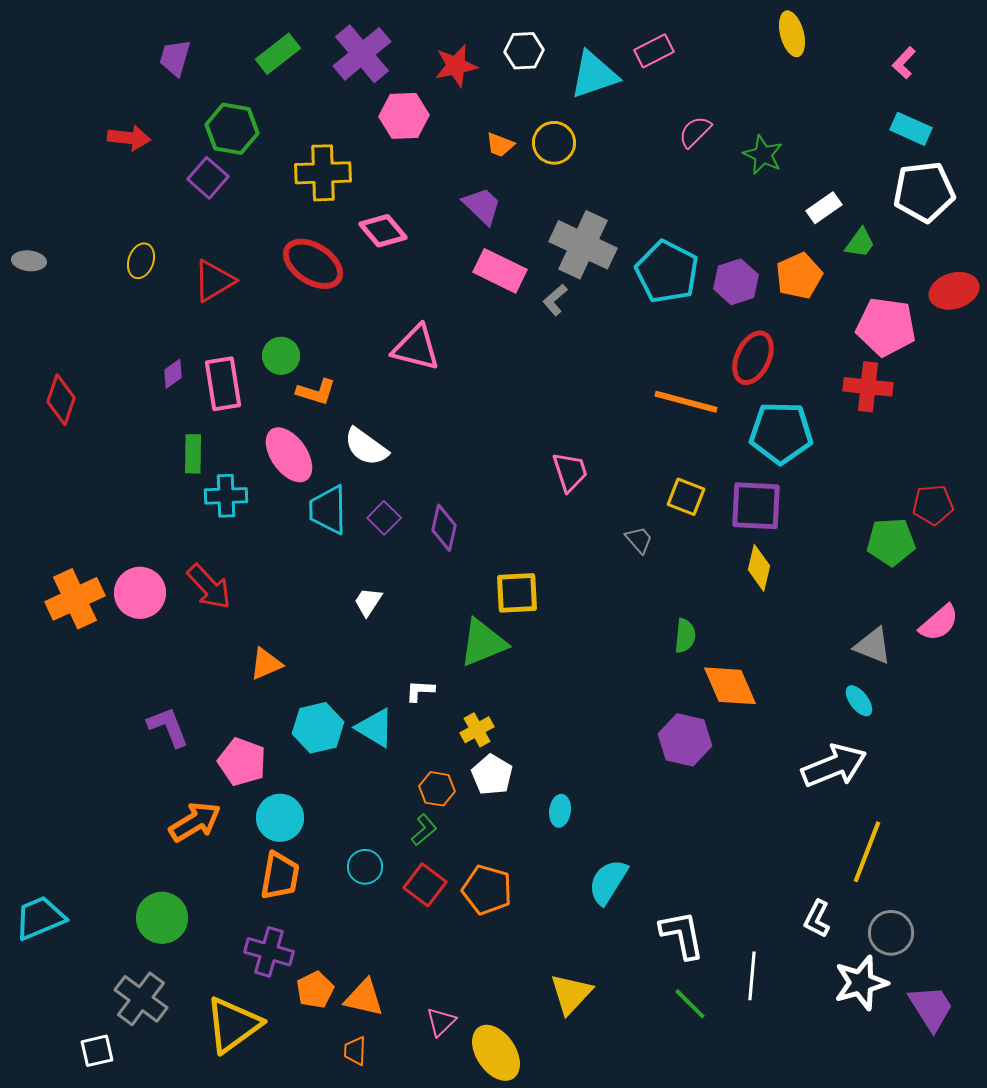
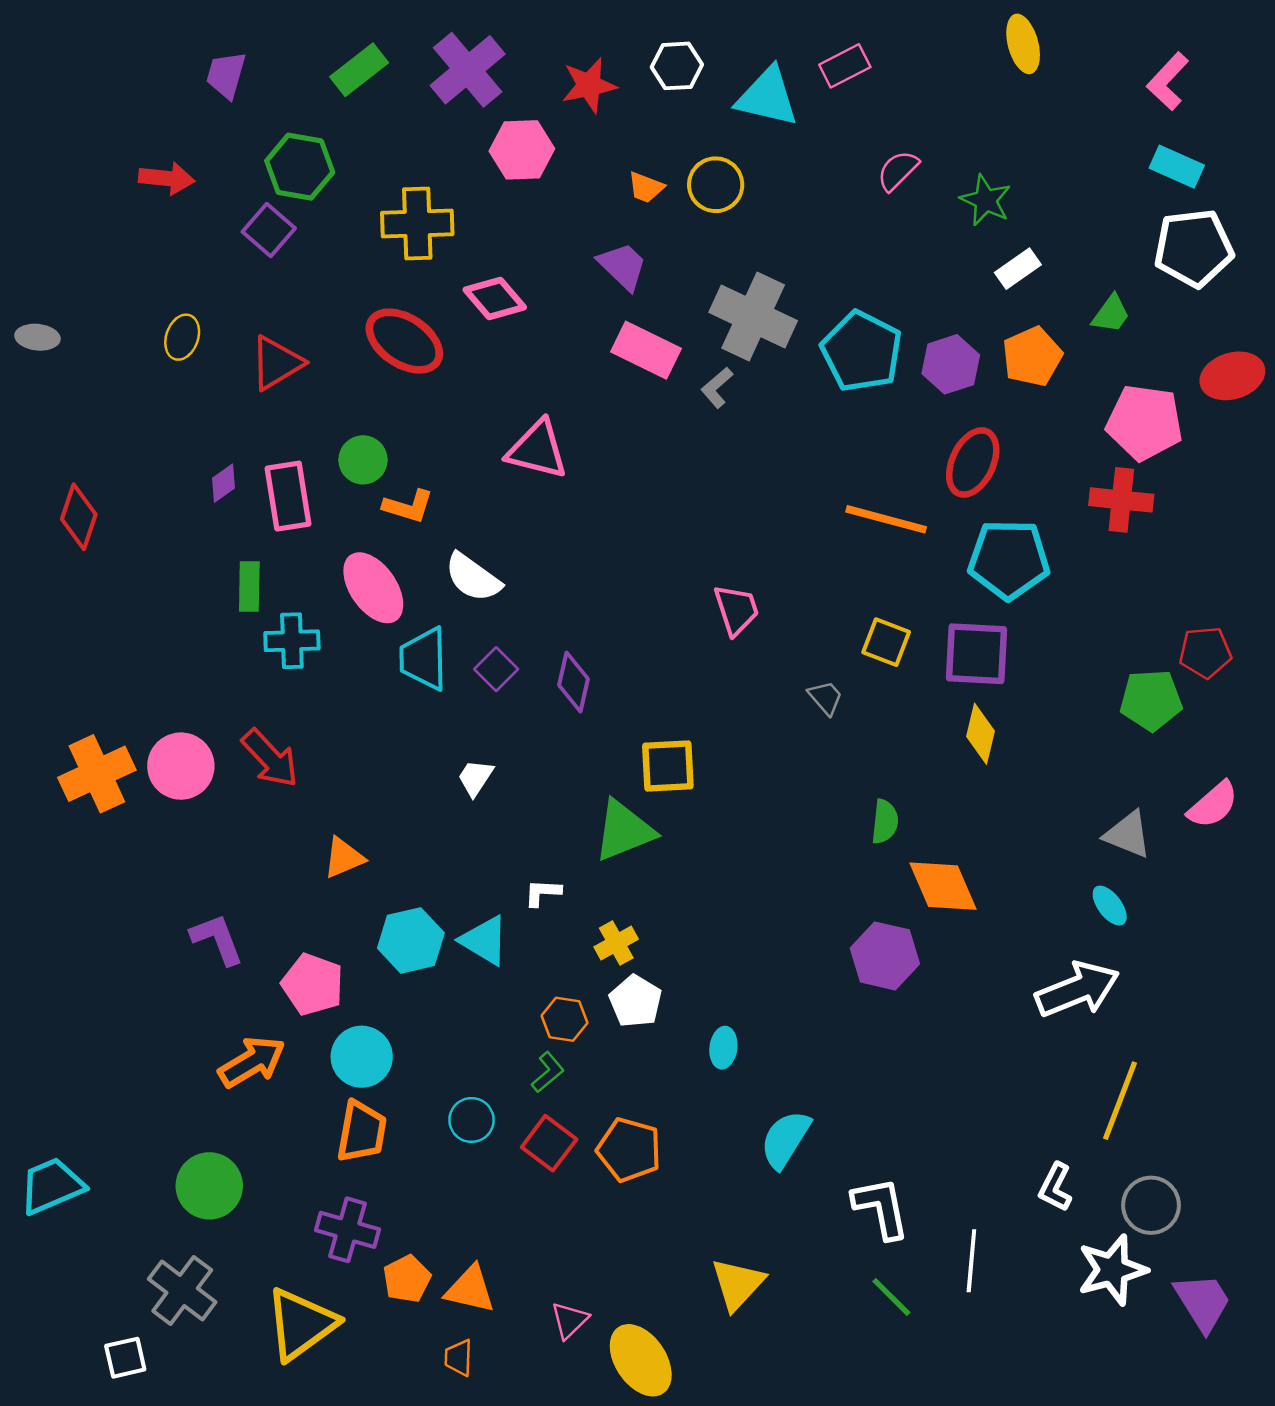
pink L-shape: (904, 63) -> (1168, 81), size x1.4
cyan triangle: (594, 75) -> (767, 97), turned 32
white rectangle: (824, 208) -> (1018, 269), moved

